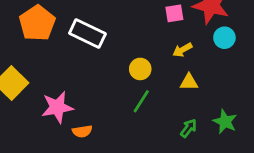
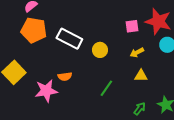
orange pentagon: (37, 23) -> (34, 30), turned -30
yellow circle: (140, 69) -> (100, 50), moved
orange semicircle: (82, 131) -> (65, 76), moved

